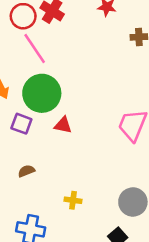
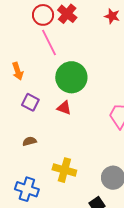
green circle: (42, 93) -> (71, 77), moved
yellow cross: (73, 200) -> (64, 170), size x1.6

